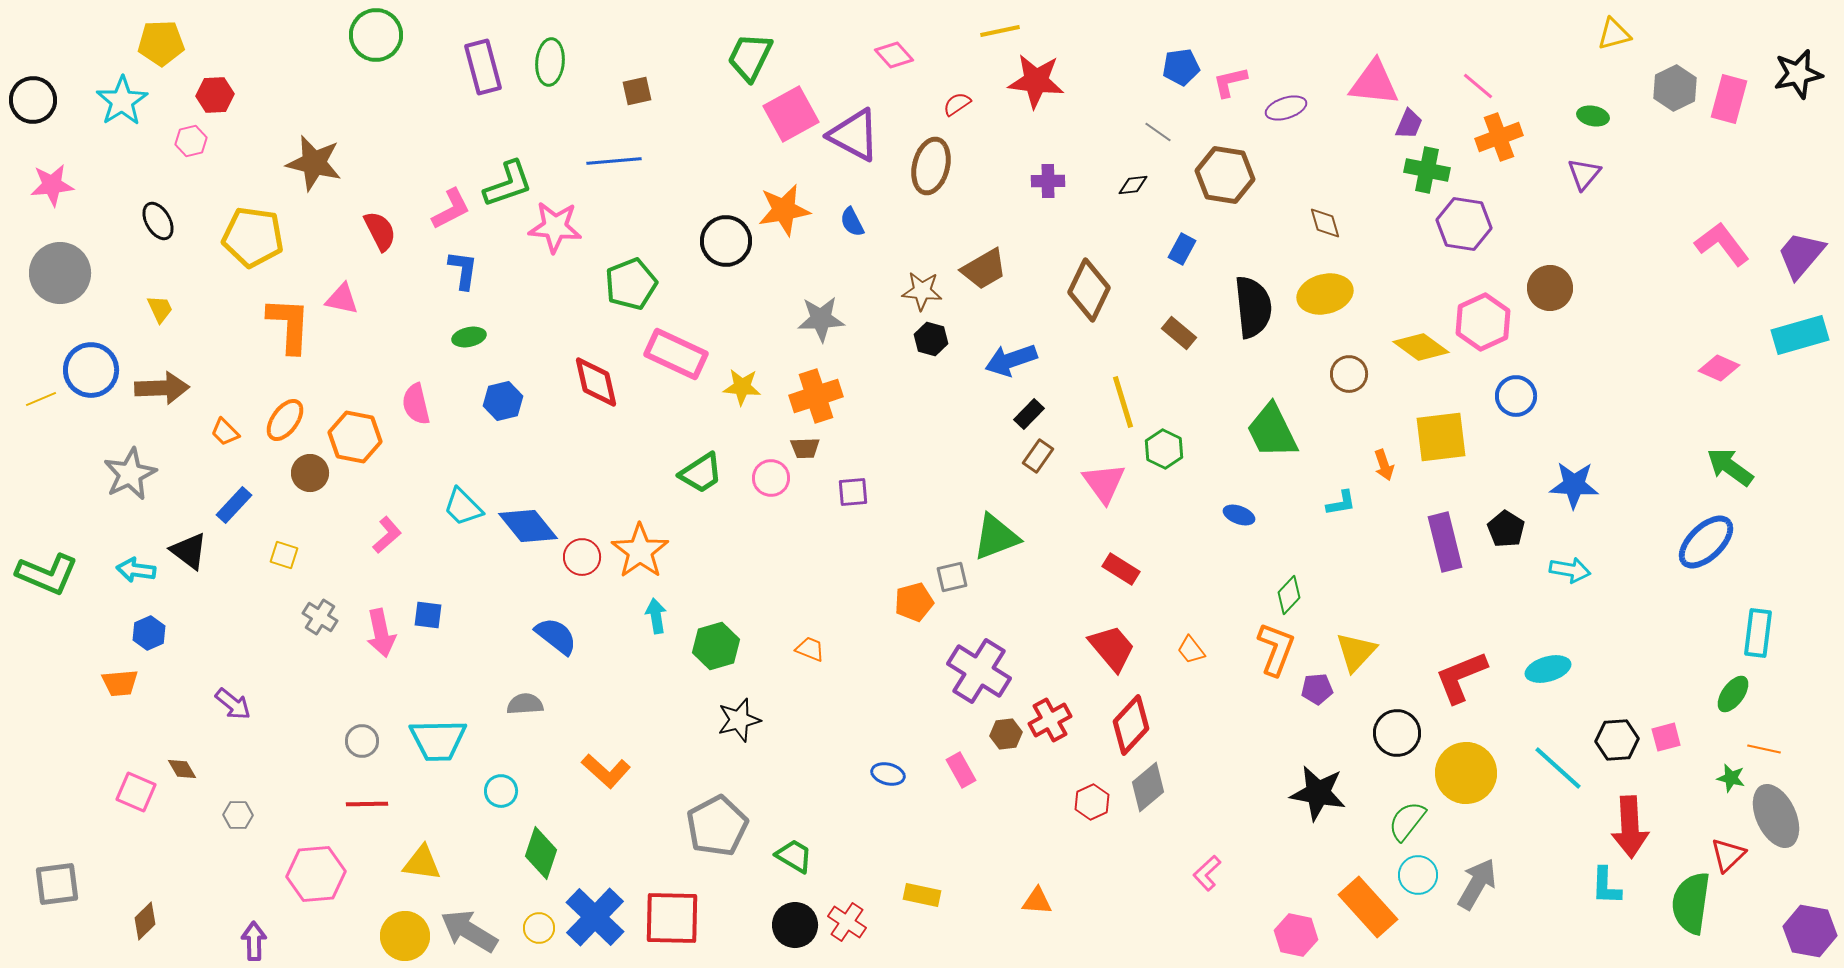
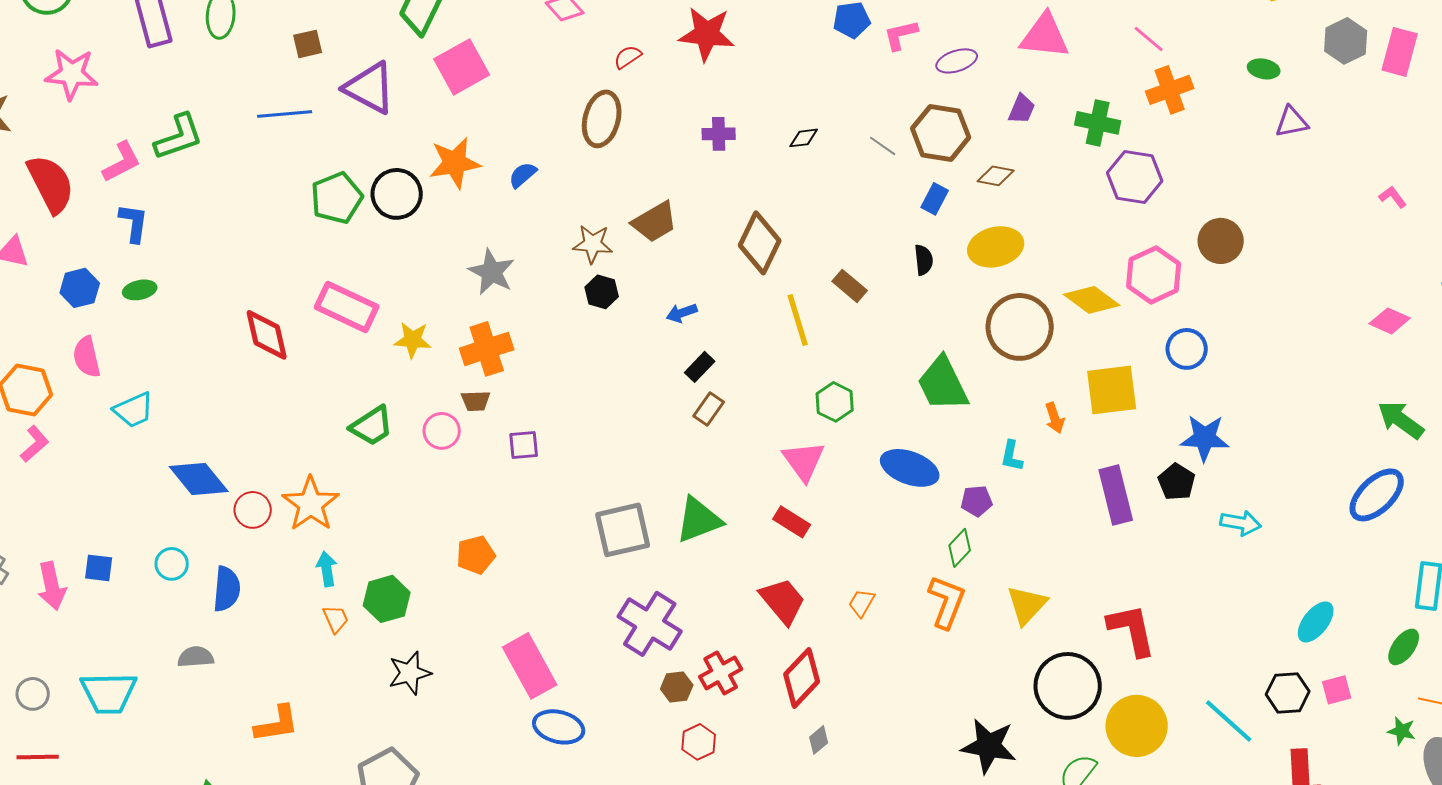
purple trapezoid: (1409, 124) -> (1022, 109), moved
gray line: (1158, 132) -> (883, 146), moved
purple triangle: (854, 135) -> (370, 88), moved
purple triangle: (1584, 174) -> (1292, 122), moved, turned 39
brown hexagon: (1225, 175) -> (941, 133), moved
blue semicircle: (852, 222) -> (523, 175), turned 76
brown diamond: (1325, 223) -> (996, 176), turned -63
pink star: (555, 227) -> (72, 74), moved
red semicircle: (380, 231) -> (51, 184), size x1.5
pink L-shape: (1722, 244) -> (1393, 197), size x0.5
blue rectangle: (1182, 249) -> (935, 199), moved
green pentagon: (631, 284) -> (337, 198), moved
black semicircle: (1253, 307) -> (924, 260), size x0.5
gray star: (821, 319) -> (492, 272), turned 30
blue arrow: (1011, 360) -> (682, 313), size x0.6
brown circle: (1349, 374) -> (1020, 327), size x1.8
blue hexagon: (503, 401) -> (80, 288), moved
yellow line: (1123, 402) -> (798, 320), moved
pink triangle: (1104, 483) -> (804, 461), moved
blue star: (1574, 485) -> (1205, 438), moved
cyan L-shape: (1341, 503) -> (1012, 456), turned 112
cyan trapezoid: (463, 507) -> (134, 410), moved, turned -69
blue ellipse: (1239, 515) -> (910, 468), size x1.8
pink L-shape: (387, 535) -> (35, 444), moved
green triangle: (996, 537) -> (699, 520), moved
gray square: (952, 577) -> (623, 530), size x1.8
orange pentagon: (914, 602) -> (476, 555), moved
blue semicircle: (556, 636) -> (227, 589), turned 57
orange trapezoid: (810, 649) -> (336, 619), moved, turned 44
orange trapezoid: (1191, 650) -> (862, 603), turned 68
cyan ellipse: (1548, 669) -> (1316, 622), moved, turned -36
red L-shape: (1461, 677) -> (1132, 630), turned 100
purple pentagon: (1317, 689) -> (977, 501), moved
black circle: (1397, 733) -> (1068, 686), size x1.4
pink rectangle: (961, 770) -> (530, 666), moved, size x1.8
orange L-shape: (606, 771) -> (277, 724), turned -51
blue ellipse: (888, 774) -> (559, 727), size x1.5
gray diamond: (1148, 787) -> (819, 740), size x0.6
cyan circle: (501, 791) -> (172, 564), moved
red hexagon: (1092, 802) -> (699, 742), moved

